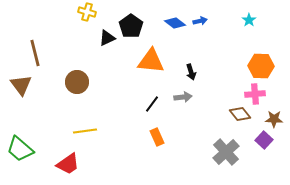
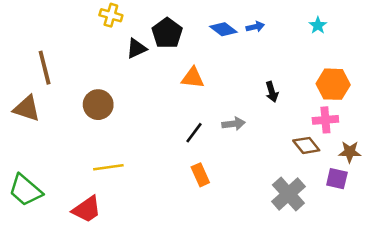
orange triangle: (151, 61) -> (193, 78), size x0.7
black arrow: (191, 72) -> (272, 92), moved
brown triangle: (21, 85) -> (27, 108), turned -35
purple square: (264, 140) -> (337, 179), turned -30

